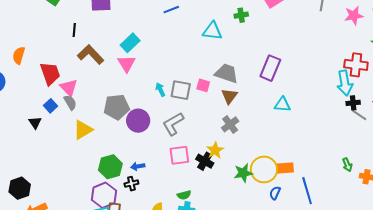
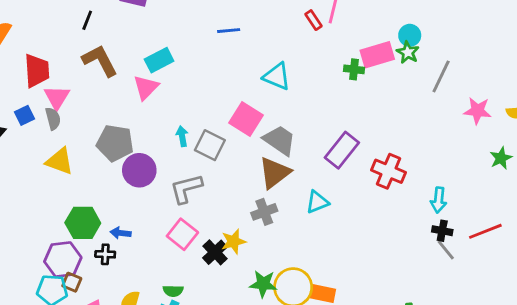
green cross: (241, 15) -> (354, 69), moved
red cross: (356, 65) -> (388, 171), moved
cyan arrow: (345, 83) -> (439, 200), size x0.7
pink square: (203, 85) -> (246, 119), moved, size x1.6
brown triangle: (229, 96) -> (274, 173), size x1.4
cyan triangle: (282, 105) -> (317, 202), moved, turned -42
yellow triangle: (83, 130) -> (60, 161), turned 35
pink square: (179, 155) -> (182, 234), turned 30

